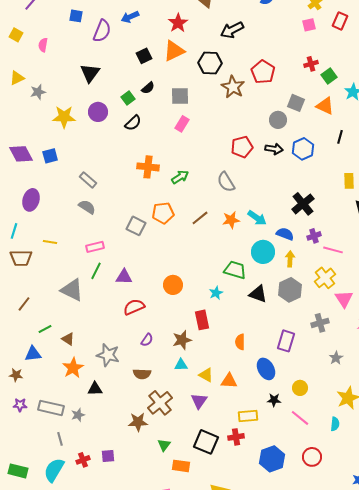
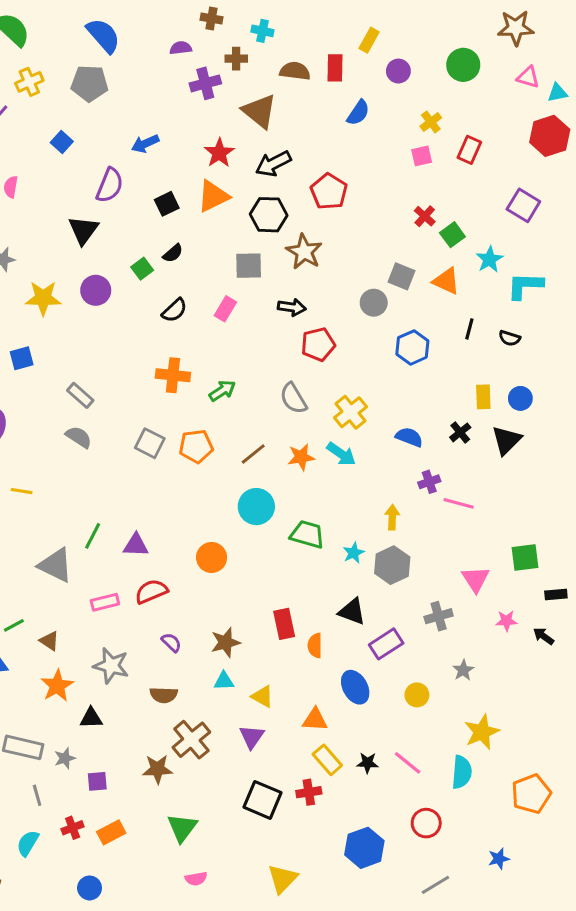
blue square: (76, 16) -> (62, 142), turned 32
black arrow: (232, 30) -> (273, 164), moved
purple semicircle: (102, 31) -> (110, 185), moved
red cross: (311, 64) -> (425, 216), turned -32
red pentagon: (263, 72) -> (329, 191), moved
gray square: (180, 96) -> (249, 266), moved
black semicircle: (133, 123) -> (174, 310), moved
black arrow: (274, 149) -> (292, 307), moved
black cross: (303, 204) -> (460, 432), moved, size x0.6
gray square: (136, 226) -> (150, 443), moved
blue semicircle: (285, 234) -> (409, 437), moved
pink rectangle: (95, 247) -> (105, 602), moved
cyan circle: (263, 252) -> (256, 507), moved
yellow cross: (325, 278) -> (351, 412), moved
cyan star: (216, 293) -> (354, 553), moved
black triangle: (258, 294) -> (352, 612), moved
red rectangle: (202, 320) -> (284, 624), moved
purple semicircle: (147, 340) -> (171, 642), turned -80
purple rectangle: (286, 341) -> (386, 644), turned 40
orange triangle: (229, 381) -> (315, 720), moved
yellow circle: (300, 388) -> (417, 695), moved
black star: (274, 400) -> (368, 763), moved
yellow rectangle: (248, 416) -> (327, 760), turned 54
cyan semicircle: (335, 424) -> (462, 772), size x1.5
green triangle: (164, 445) -> (182, 828), moved, size x1.5
purple square: (108, 456) -> (97, 781), moved
blue hexagon: (272, 459) -> (364, 848), moved
orange rectangle: (181, 466) -> (111, 832), moved, turned -36
cyan semicircle: (54, 470) -> (28, 843), size x0.7

